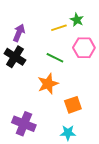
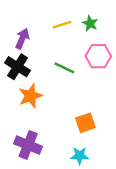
yellow line: (59, 28) -> (62, 25), moved
orange star: (48, 84) -> (30, 96), moved

